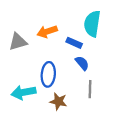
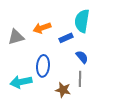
blue rectangle: (74, 43) -> (66, 38), turned -48
blue semicircle: (82, 63) -> (82, 57), moved
brown star: (58, 101) -> (63, 90), moved

